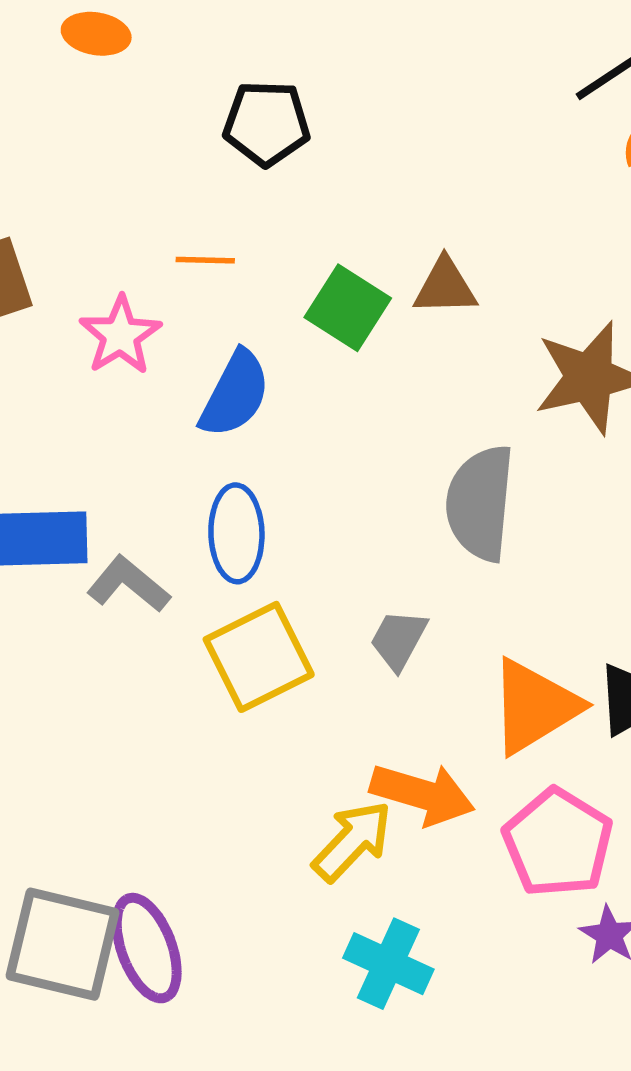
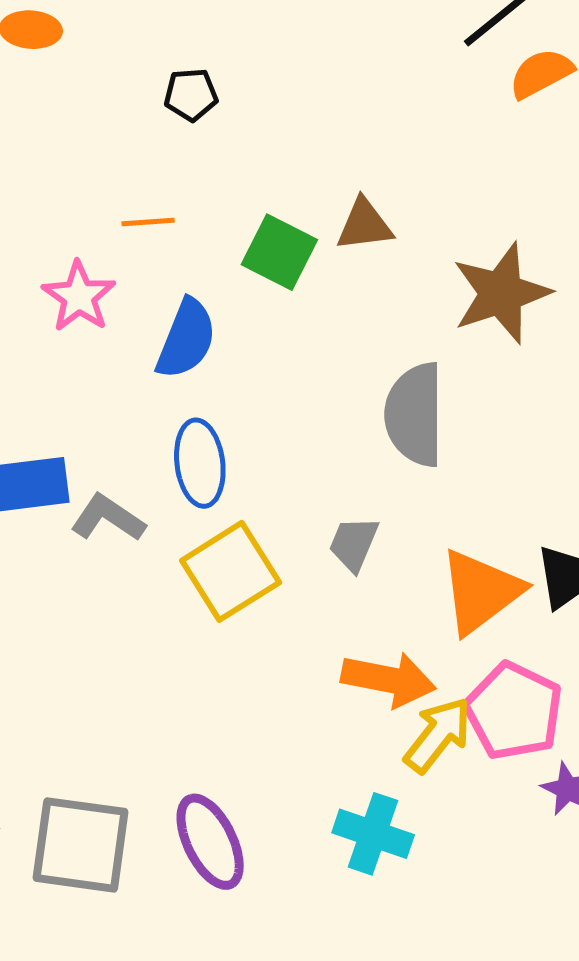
black pentagon: (267, 123) -> (191, 95), size x0.7
yellow arrow: (352, 841) -> (438, 735), moved
purple ellipse: (147, 948) -> (210, 842), moved

